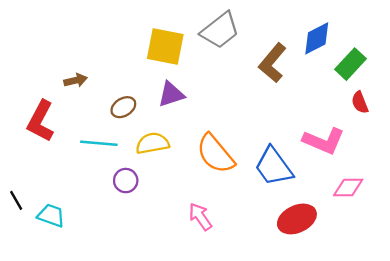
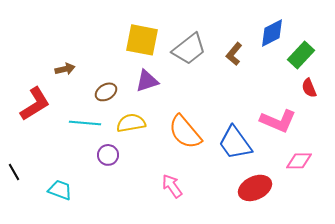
gray trapezoid: (220, 30) -> (189, 49), moved
brown L-shape: (272, 63) -> (234, 54), size x0.7
red L-shape: (41, 121) -> (35, 104), turned -150
cyan trapezoid: (51, 215) -> (60, 190), moved

